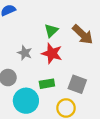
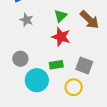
gray star: (25, 53) -> (26, 20), moved

